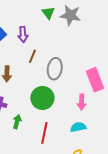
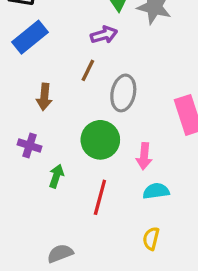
purple arrow: (23, 34) -> (104, 35), moved, turned -105
pink arrow: (82, 102) -> (144, 156), moved

